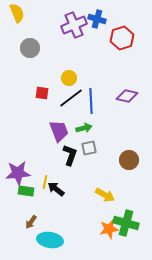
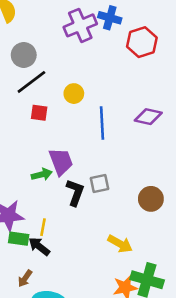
black line: (71, 98) -> (31, 82), moved
green arrow: (84, 128) -> (42, 174), moved
black arrow: (56, 189) -> (39, 246), moved

